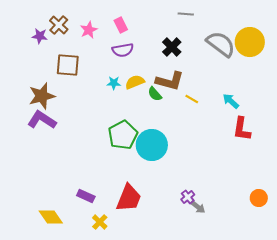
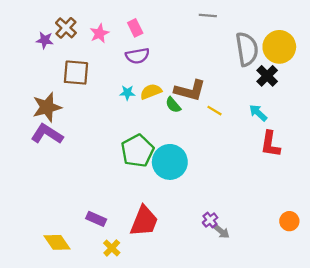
gray semicircle: (221, 44) -> (247, 49), turned 44
black cross: (172, 47) -> (267, 76), moved

